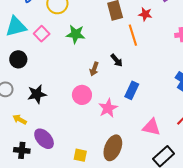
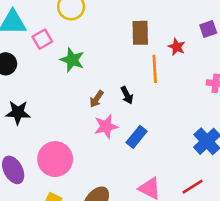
green star: (76, 34) -> (72, 60), moved
pink circle: (82, 95) -> (55, 159), moved, size x1.4
pink star: (108, 108) -> (106, 126), moved

